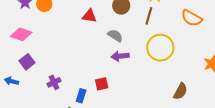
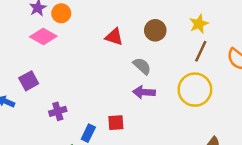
brown line: (149, 16) -> (201, 51), moved
pink diamond: (21, 34) -> (43, 36), moved

